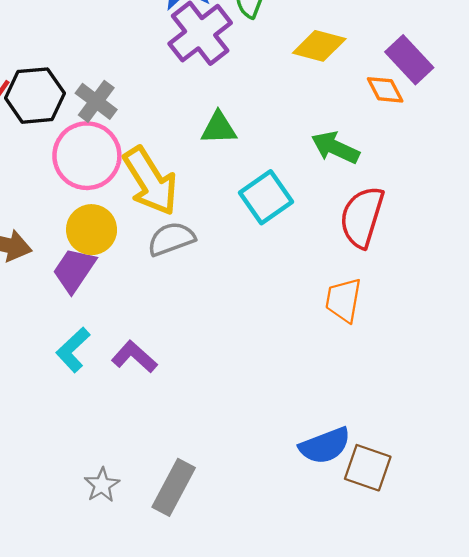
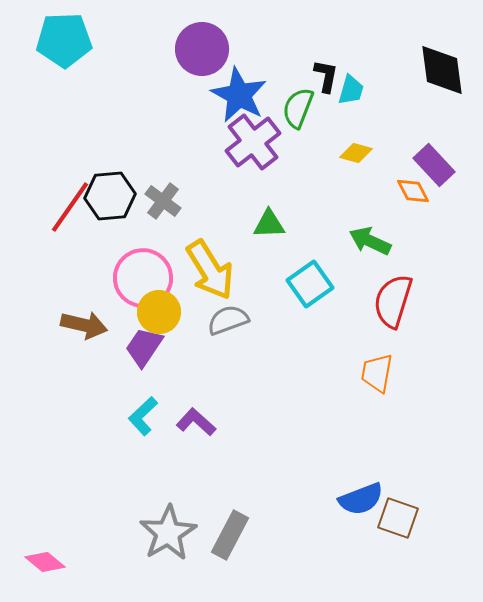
yellow diamond: (319, 46) -> (356, 153), size x0.7
pink circle: (87, 156) -> (143, 278), moved
gray star: (102, 485) -> (168, 533), size x1.8

